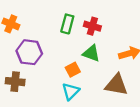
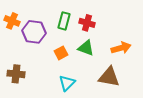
purple hexagon: (29, 52) -> (34, 32), moved
orange square: (73, 70) -> (61, 53), moved

